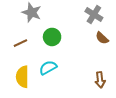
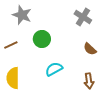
brown semicircle: (102, 38) -> (90, 49), moved
cyan semicircle: (48, 68) -> (54, 69), moved

